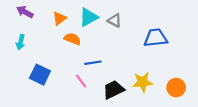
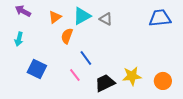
blue trapezoid: (156, 38) -> (160, 18), moved
orange semicircle: (72, 39) -> (67, 36), turned -91
blue line: (93, 63) -> (86, 58), turned 63

